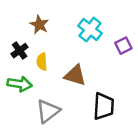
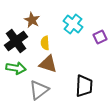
black cross: (20, 51) -> (16, 41), size x1.6
yellow semicircle: (42, 62) -> (45, 43), moved
brown triangle: (75, 75) -> (48, 64), moved

